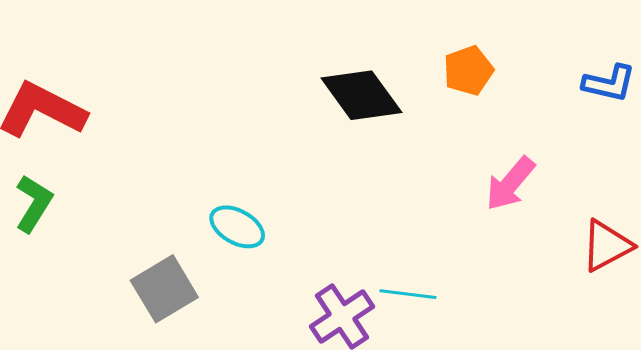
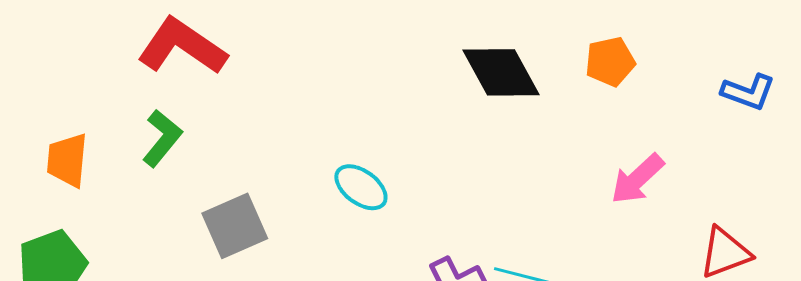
gray square: (164, 289) -> (235, 226), moved

